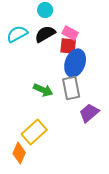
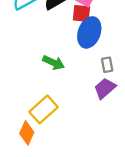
gray rectangle: (71, 88) -> (107, 65), moved, size x0.6

